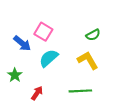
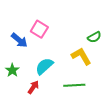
green semicircle: (93, 35) -> (94, 37), moved
cyan semicircle: (49, 58) -> (44, 66), moved

